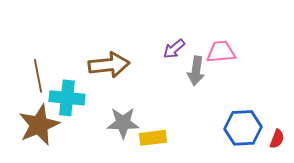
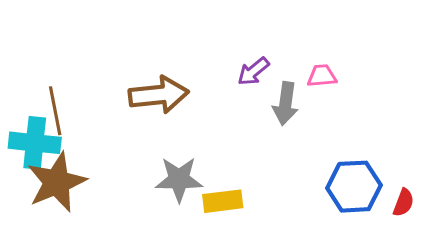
pink trapezoid: (221, 52) -> (322, 76), size x0.7
cyan cross: (67, 98) -> (35, 143), moved

